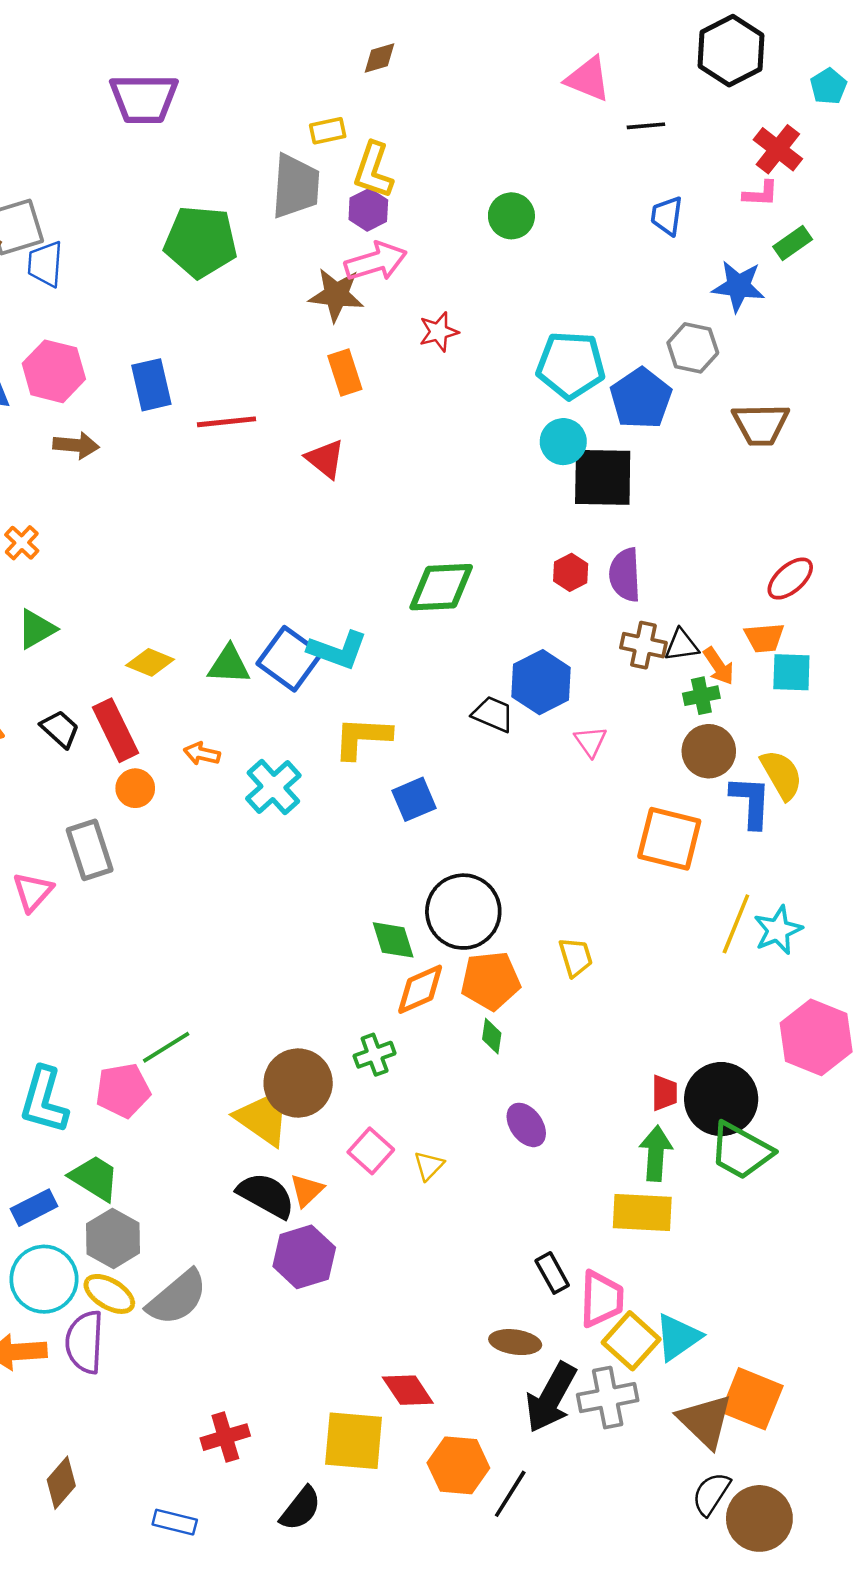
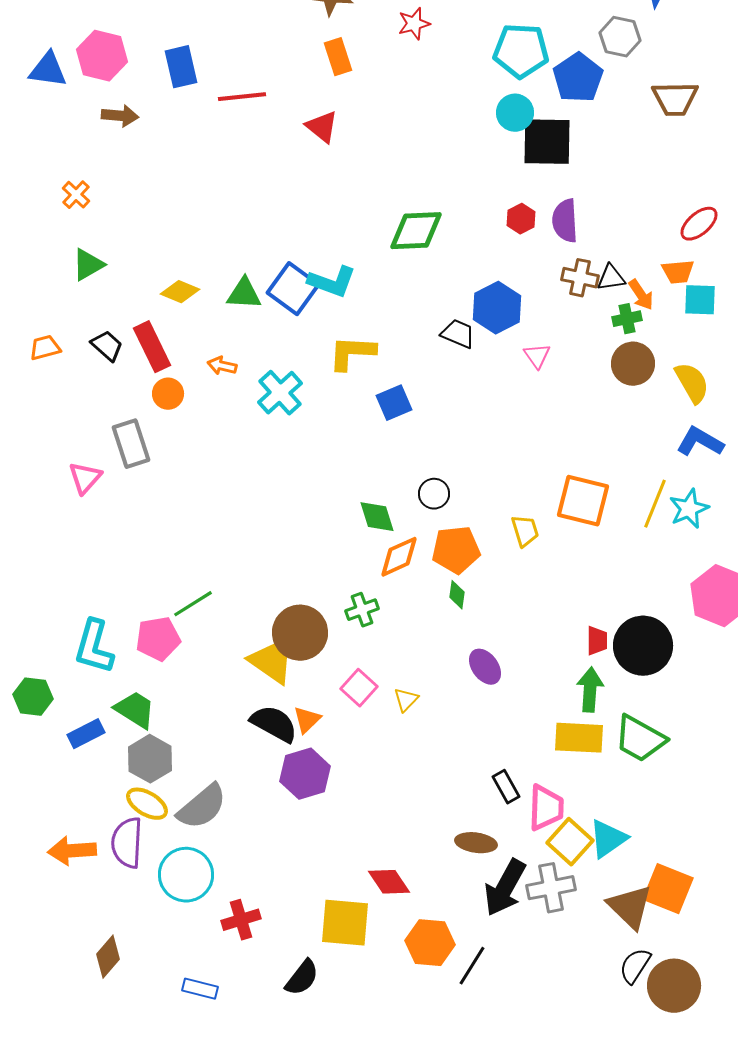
blue L-shape: (751, 802) -> (700, 442), moved, turned -63
orange square: (669, 839) -> (583, 501), moved
black circle: (463, 912) -> (434, 494), size x0.5
green trapezoid: (741, 1151) -> (640, 739), moved
cyan circle: (44, 1279) -> (186, 875), moved

